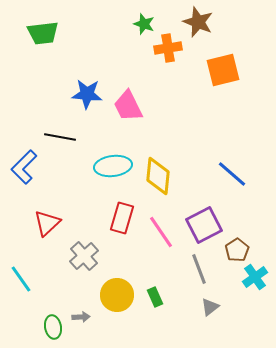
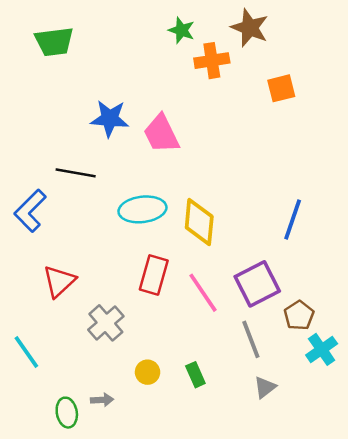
orange square: (223, 70) -> (281, 88), size x0.7
blue line: (232, 174) -> (293, 220), turned 68
yellow circle: (117, 295) -> (148, 372), size x0.6

